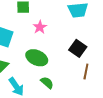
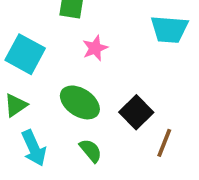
black square: (78, 48) -> (136, 112), moved

